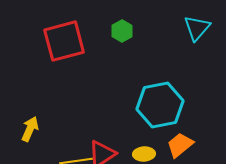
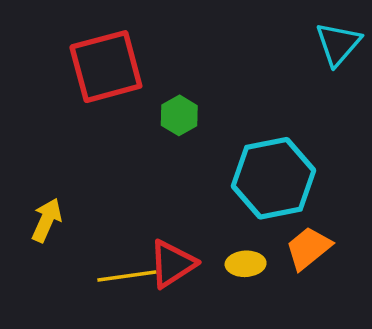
green hexagon: (122, 31) -> (179, 115), moved

